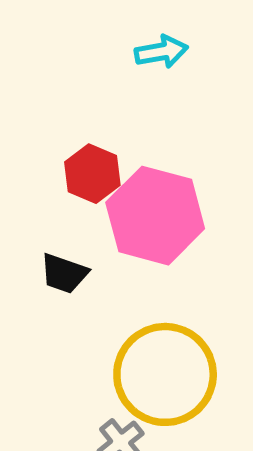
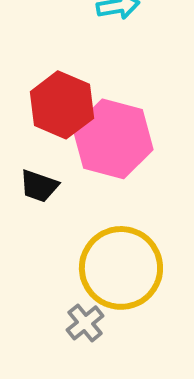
red hexagon: (92, 174) -> (62, 105), size x1.4

